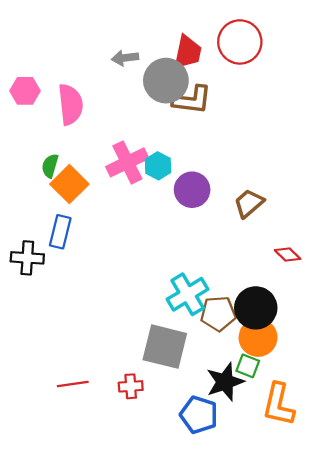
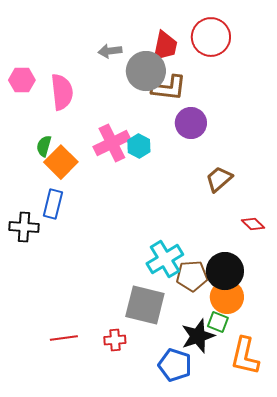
purple circle: (192, 190) -> (191, 123), moved

